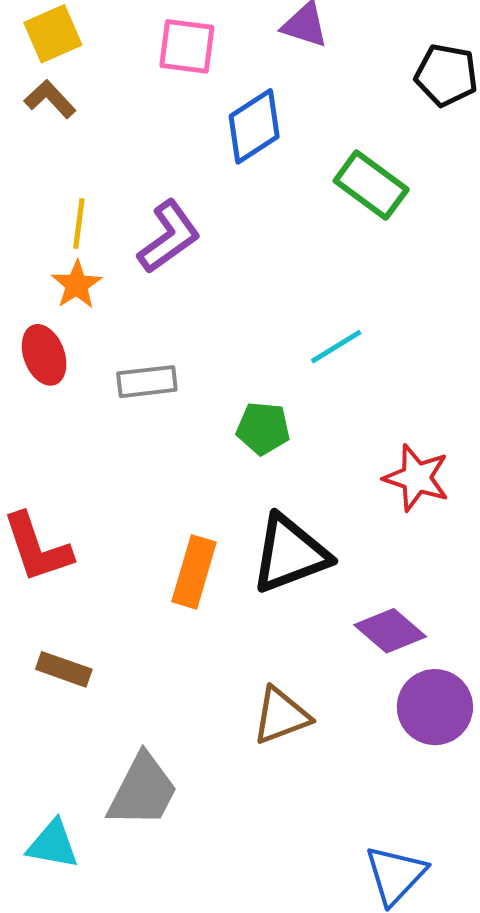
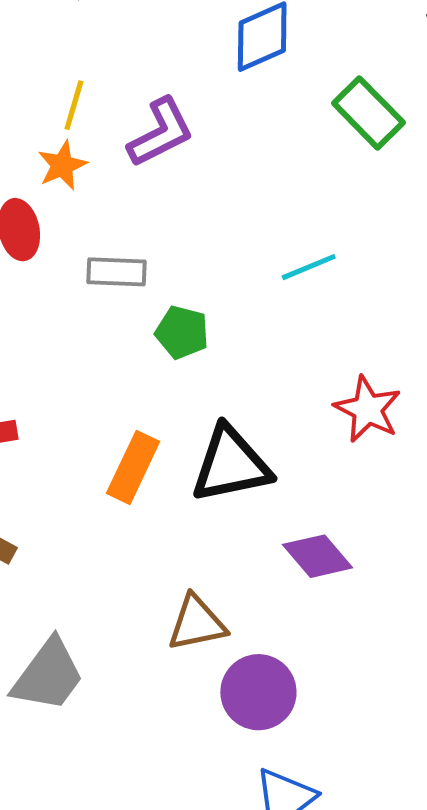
green pentagon: (263, 428) -> (182, 332), moved
purple circle: (435, 707) -> (258, 692), moved

